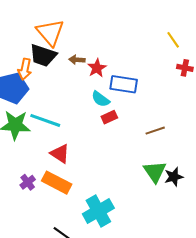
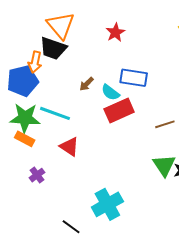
brown arrow: (77, 60) -> (87, 84), moved, turned -49
red star: (97, 68) -> (115, 32), moved
red rectangle: (109, 117) -> (119, 111), size x1.8
orange rectangle: (57, 183) -> (25, 139), moved, size x0.7

